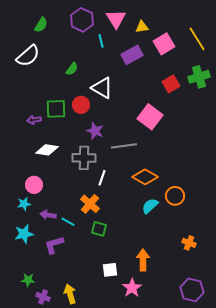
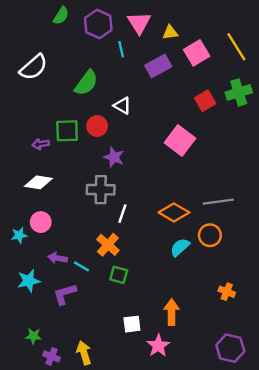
green semicircle: (41, 25) -> (61, 16), moved
green semicircle: (72, 69) -> (86, 83), size x1.6
white triangle: (102, 88) -> (122, 106), size x0.7
gray line: (124, 146) -> (218, 202), moved
white diamond: (47, 150) -> (38, 182), moved
cyan star: (24, 204) -> (19, 235), moved

